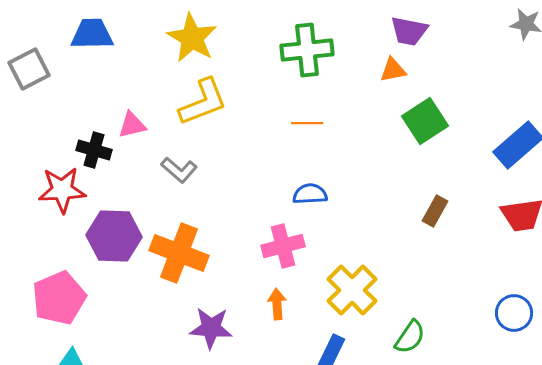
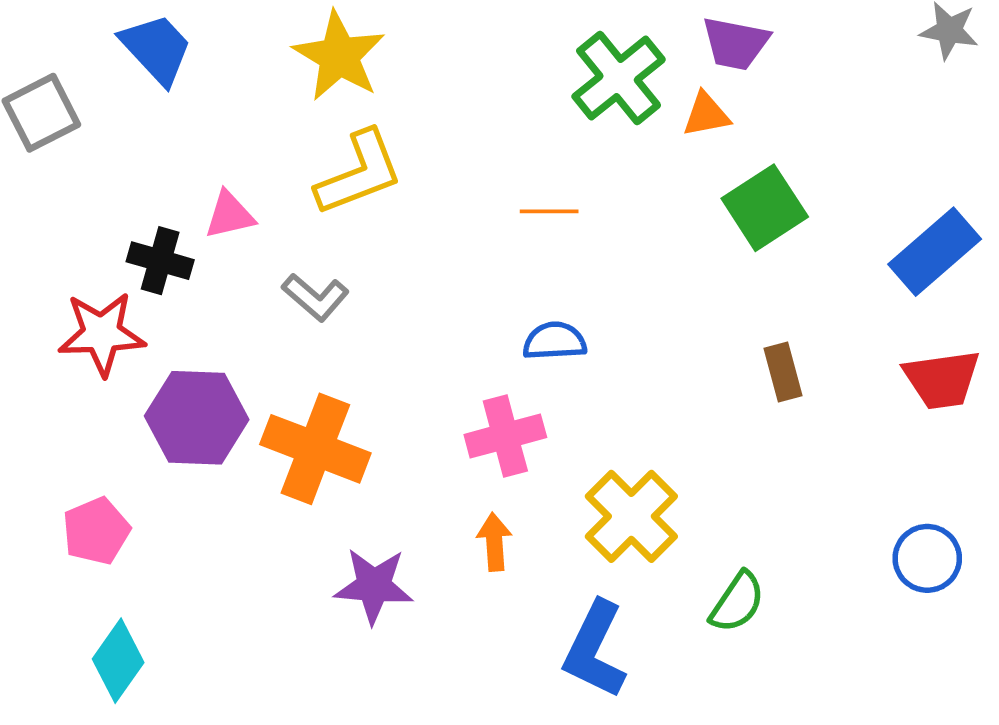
blue trapezoid: (92, 34) -> (156, 49), turned 48
green cross: (307, 50) -> (619, 78), moved, turned -33
brown rectangle: (435, 211) -> (783, 372), turned -44
pink pentagon: (59, 298) -> (96, 531), size x0.7

